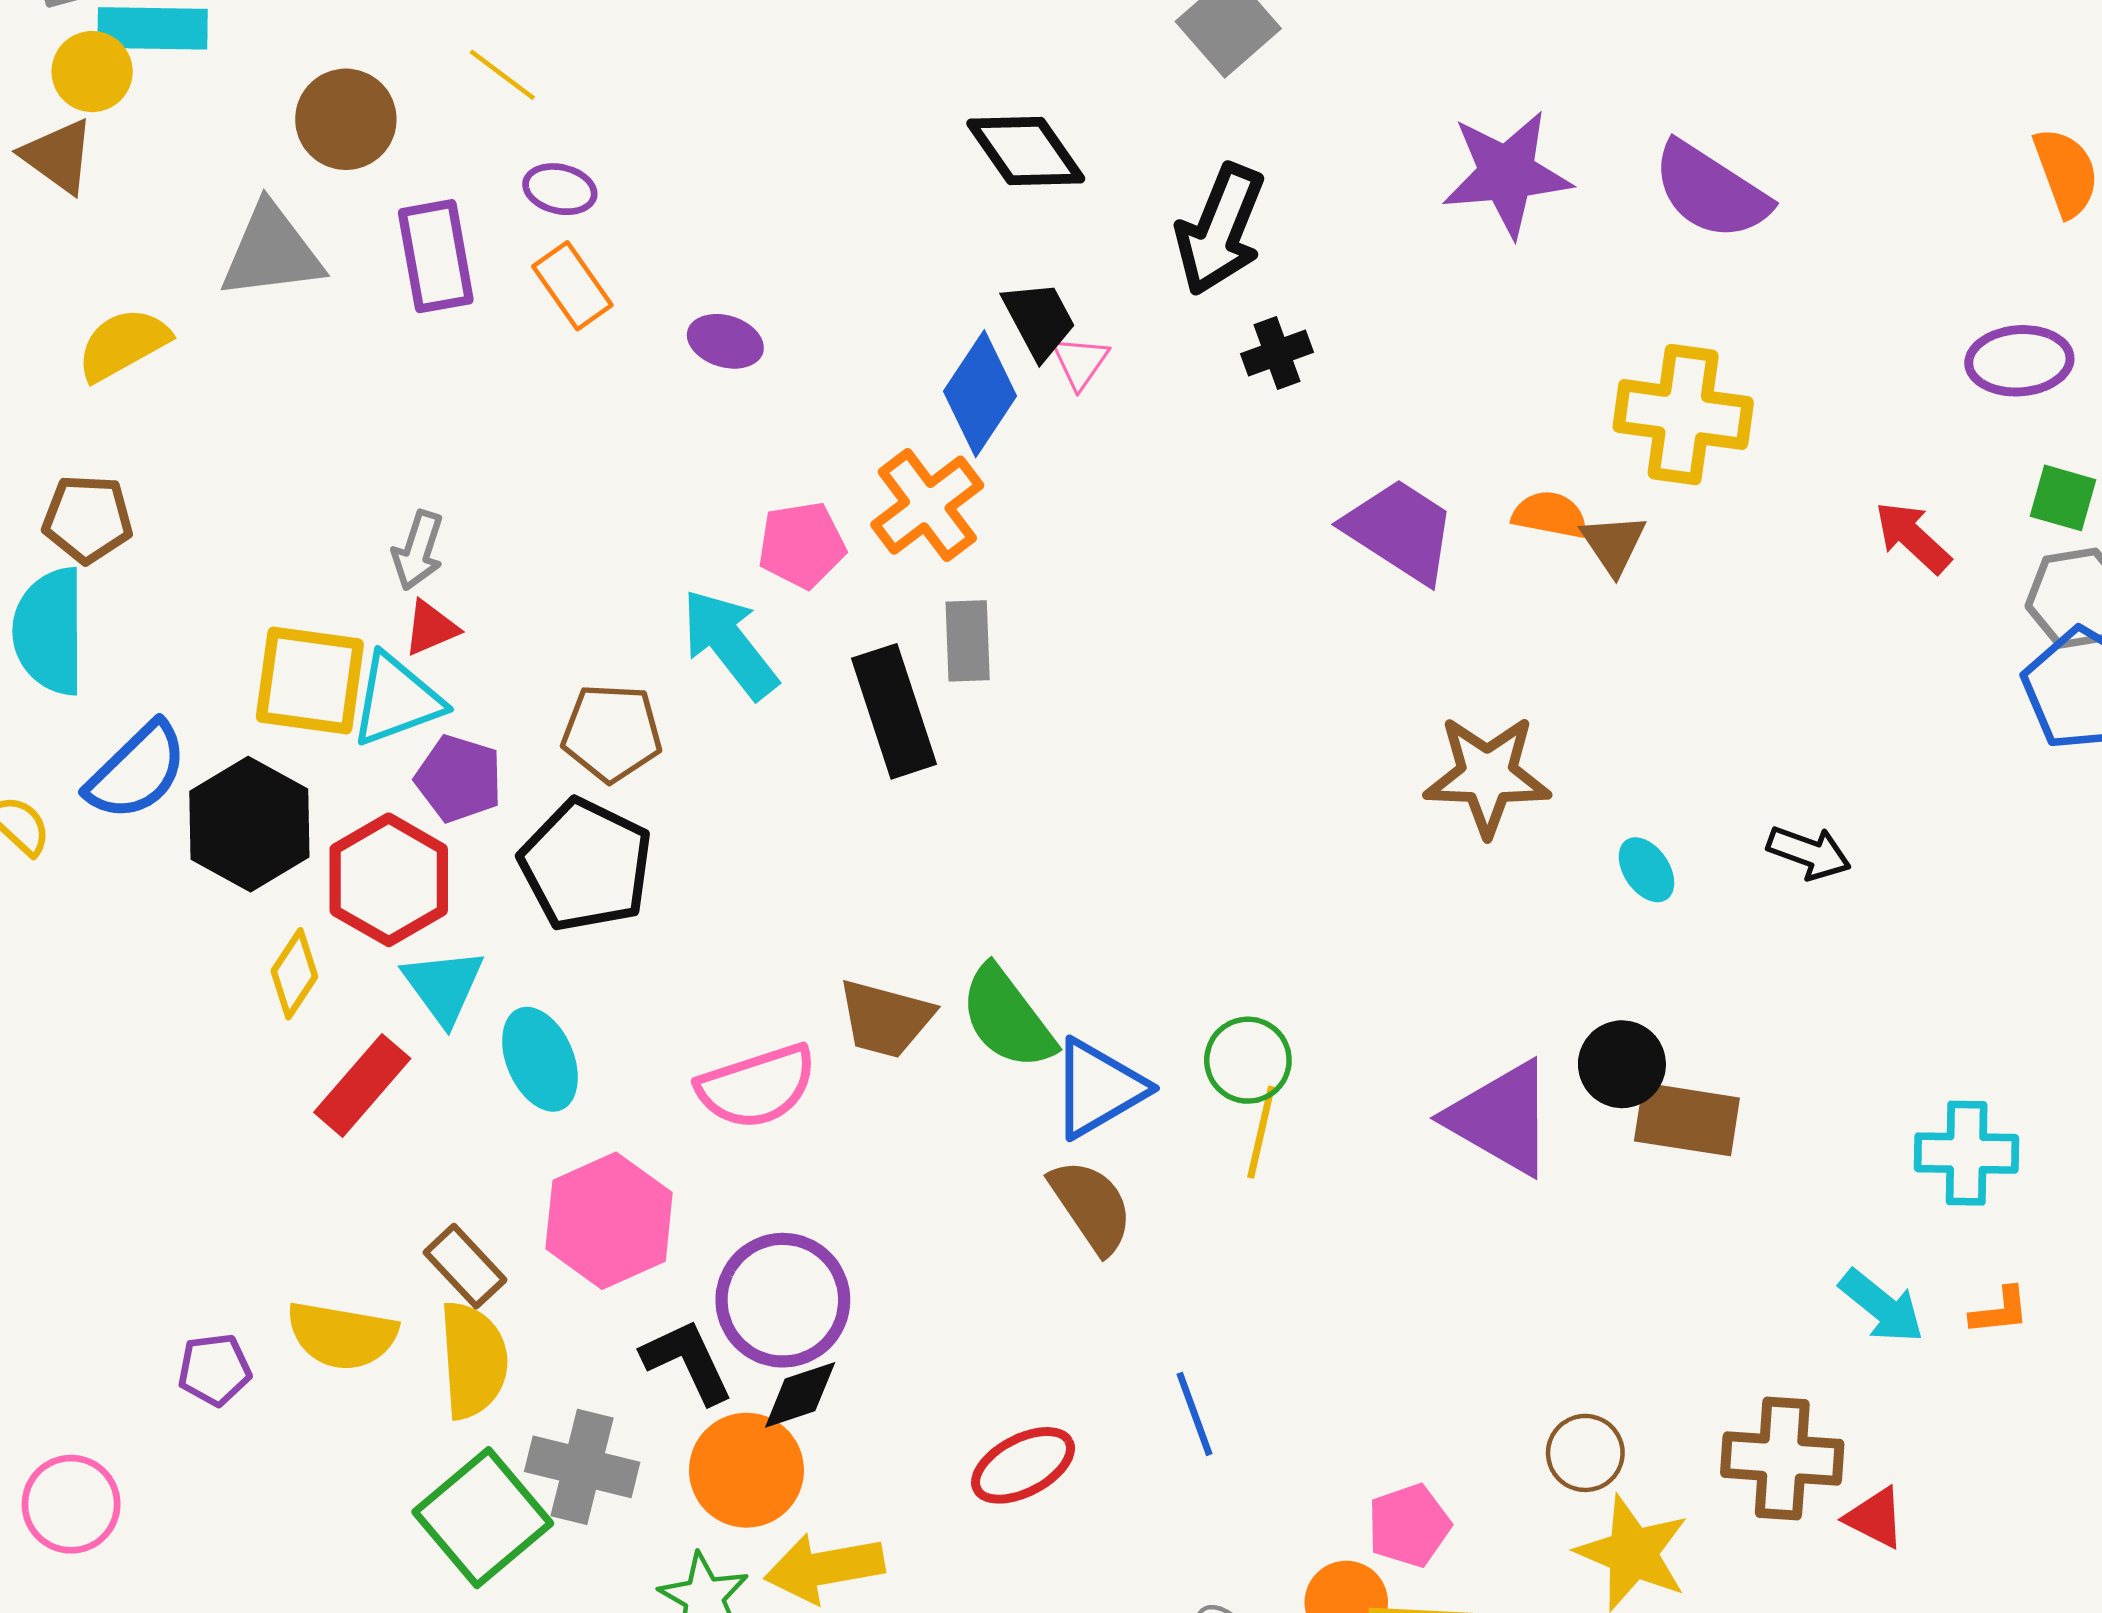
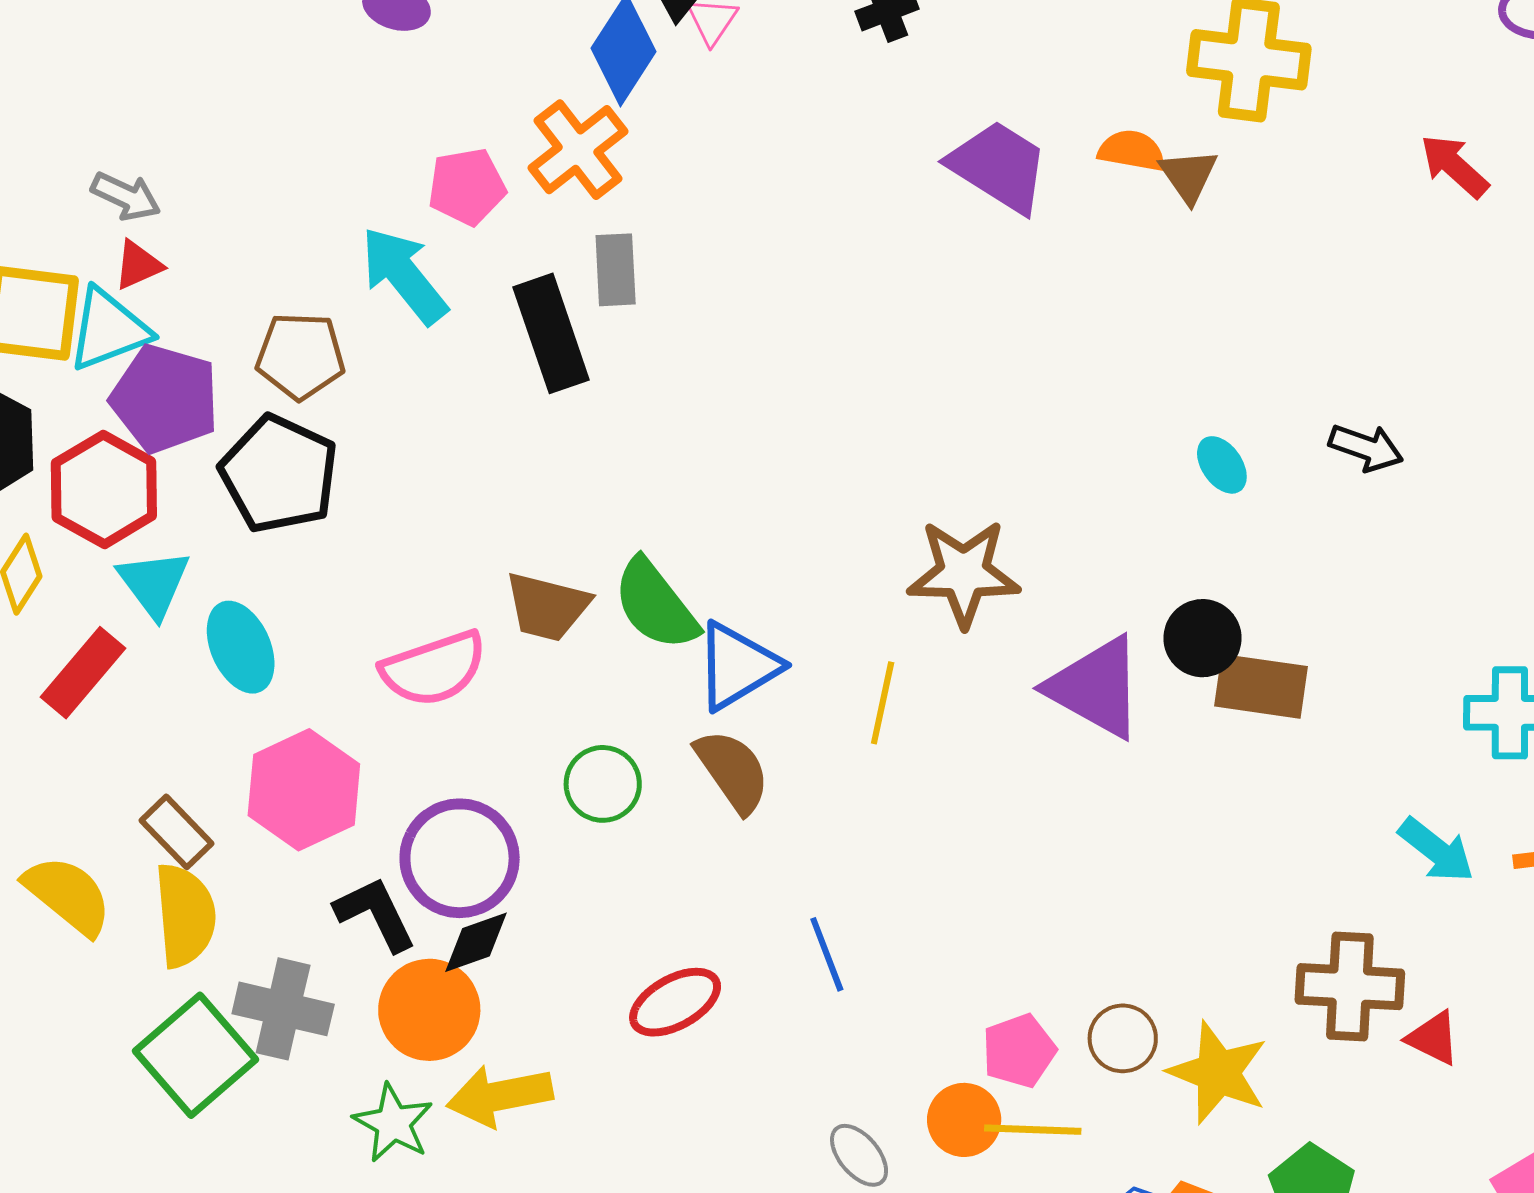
gray arrow: (418, 550) -> (126, 196), turned -82
brown star: (1487, 775) -> (964, 573), moved
purple pentagon: (459, 779) -> (165, 399), size x1.4
green circle: (1248, 1060) -> (603, 784), moved
yellow semicircle: (342, 1335) -> (68, 895), turned -150
brown circle: (1585, 1453) -> (1123, 1038), moved

